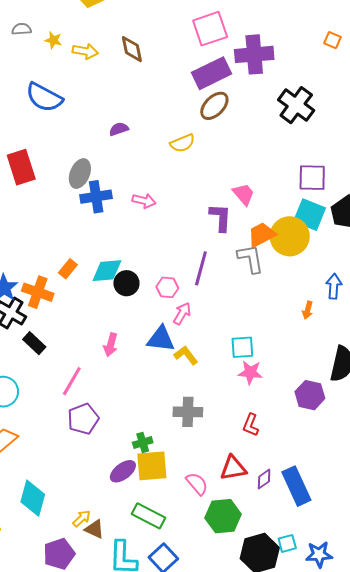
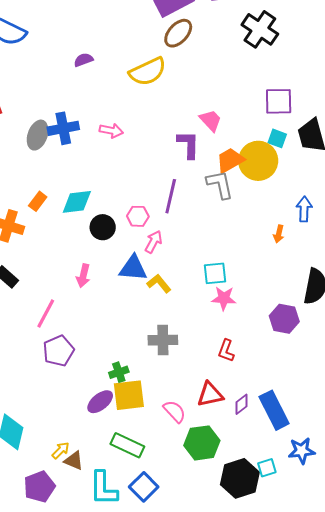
yellow semicircle: (182, 143) -> (148, 72), size x1.5
gray ellipse: (80, 174) -> (38, 135), moved
cyan square: (310, 215) -> (277, 138), size x0.6
black circle: (126, 283) -> (103, 227), moved
blue star: (319, 554) -> (302, 451), moved

